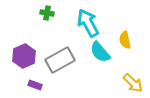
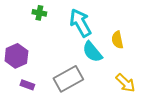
gray rectangle: (60, 60) -> (68, 79), moved

